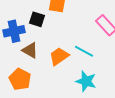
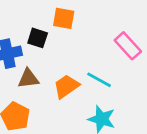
brown triangle: (30, 50) -> (28, 78), turned -36

